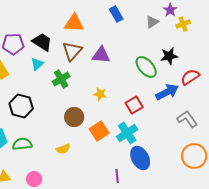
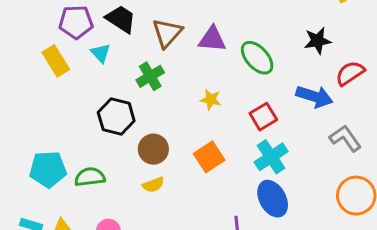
cyan triangle: (37, 64) -> (101, 53), moved, turned -32
green ellipse: (146, 67) -> (257, 58), moved
blue arrow: (167, 92) -> (314, 96), turned 45
black hexagon: (21, 106) -> (116, 117), moved
brown circle: (74, 117) -> (153, 149), moved
cyan cross: (127, 133) -> (271, 157), moved

